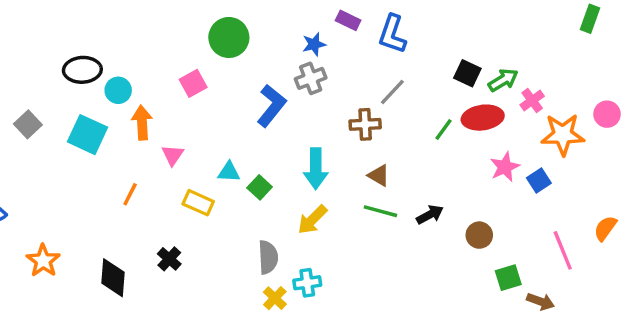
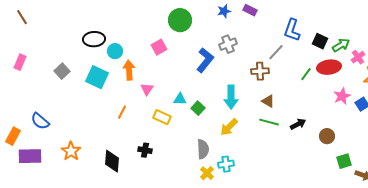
blue L-shape: (392, 34) -> (292, 30), moved
blue star: (314, 44) -> (224, 11), moved
black cross: (169, 259) -> (145, 150), turned -32

